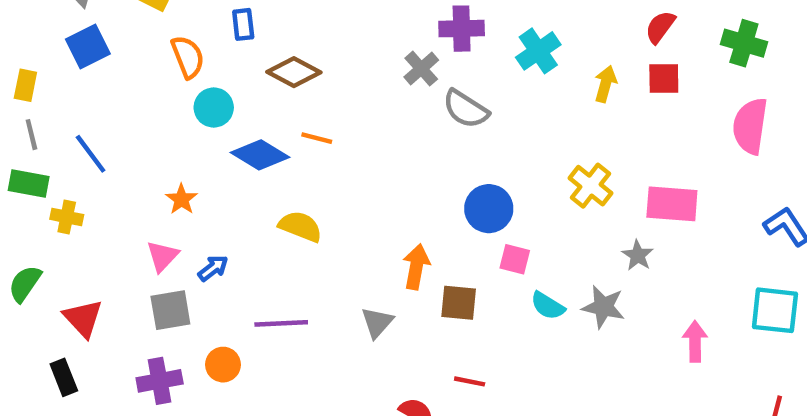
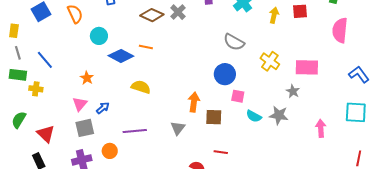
orange semicircle: (188, 57) -> (75, 14), moved
gray cross: (421, 69) -> (178, 12), moved
brown diamond: (294, 72) -> (152, 15), moved
gray semicircle: (466, 109) -> (234, 42), moved

